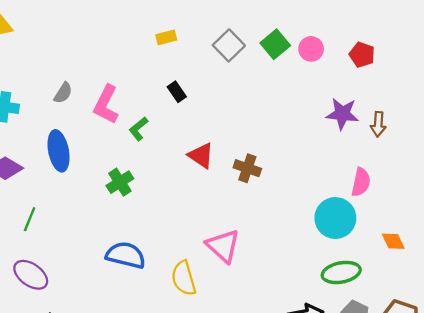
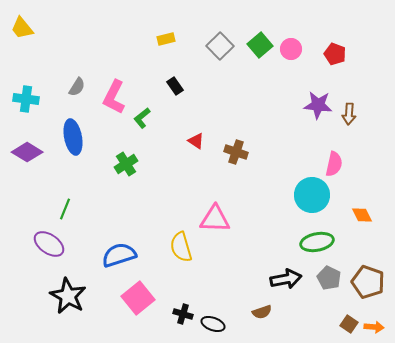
red triangle: (201, 155) -> (196, 141), size x0.7
green line: (30, 219) -> (65, 209), moved
pink triangle: (223, 246) -> (215, 219), turned -40
blue semicircle: (126, 255) -> (119, 255), moved, turned -32

